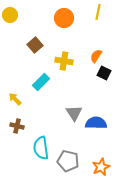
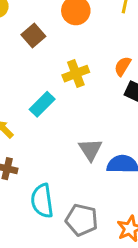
brown square: (35, 45) -> (33, 35), moved
yellow cross: (64, 61) -> (76, 74), turned -30

